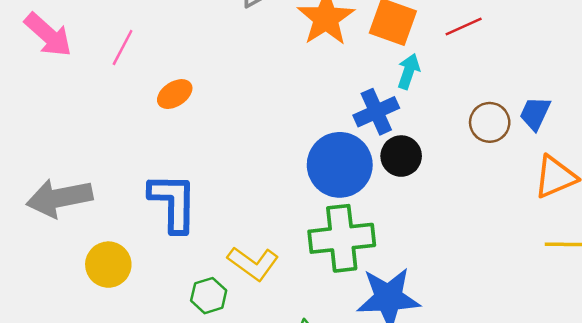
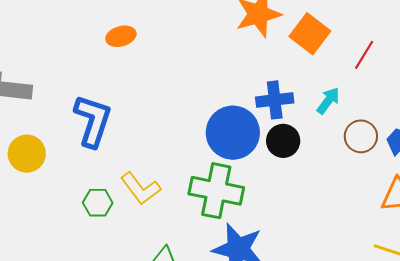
red line: (464, 27) -> (364, 55), turned -52
cyan arrow: (409, 71) -> (328, 101), moved

